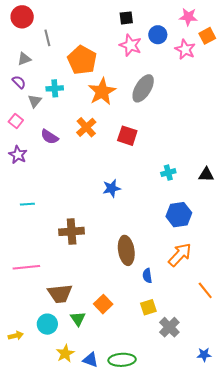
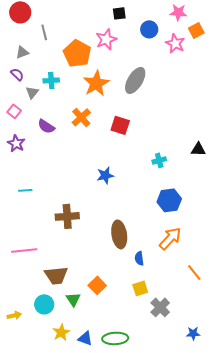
pink star: (130, 45) -> (106, 39), moved, turned 30
black triangle: (206, 175) -> (198, 149), moved

